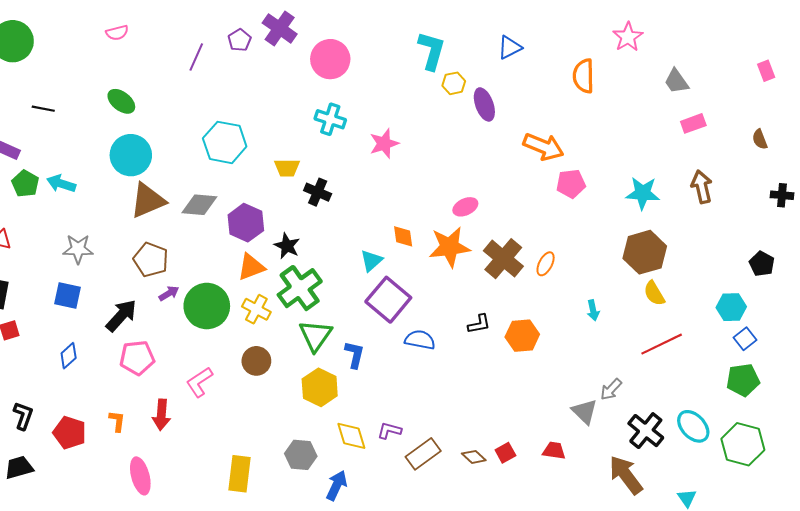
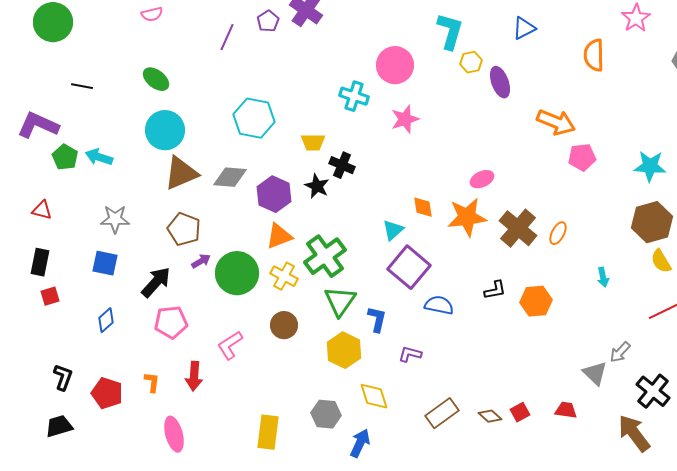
pink circle: (330, 59) -> (395, 65), moved
black star: (287, 246) -> (317, 186), moved
purple L-shape: (389, 431) -> (410, 354), moved

